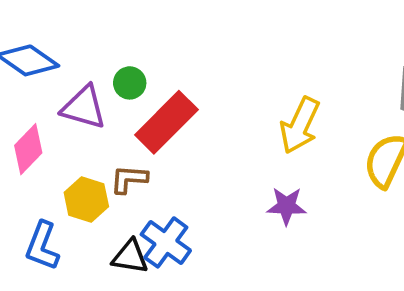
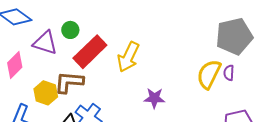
yellow arrow: (300, 125) -> (128, 57), moved
brown L-shape: (129, 179) -> (69, 82), size x1.4

